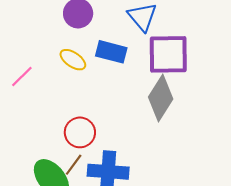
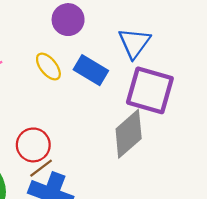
brown line: (74, 165) -> (41, 168), moved

